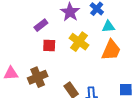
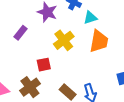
yellow cross: (79, 42) -> (64, 40), turned 30
red square: (49, 45) -> (44, 65), moved

